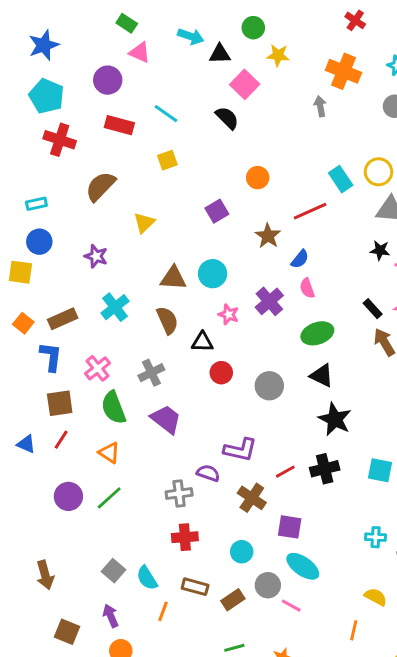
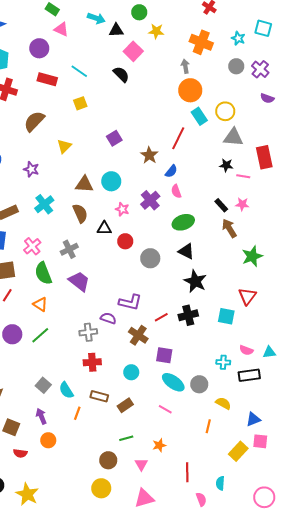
orange circle: (258, 178) -> (190, 90), moved, size x1.5
red line: (310, 211) -> (178, 138), turned -40
red circle: (221, 373) -> (125, 241), moved
gray circle: (268, 585) -> (199, 384), moved

